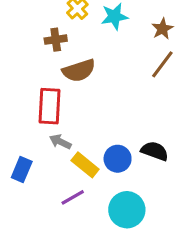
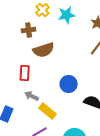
red rectangle: (50, 106) -> (25, 73), size x0.7
blue circle: (118, 159) -> (69, 84), moved

